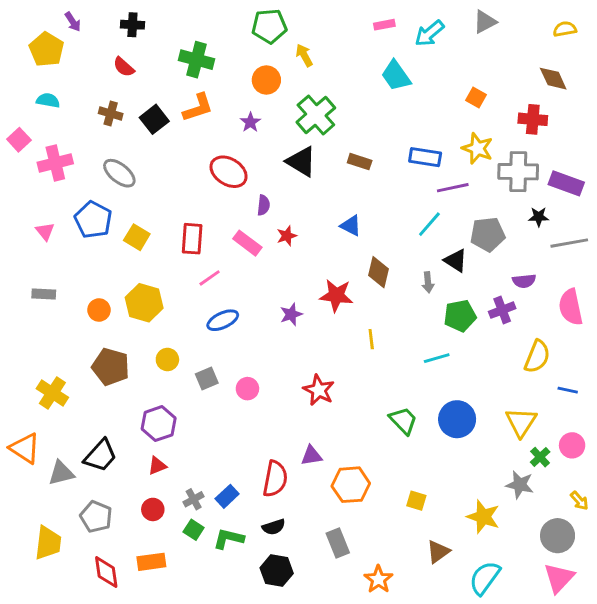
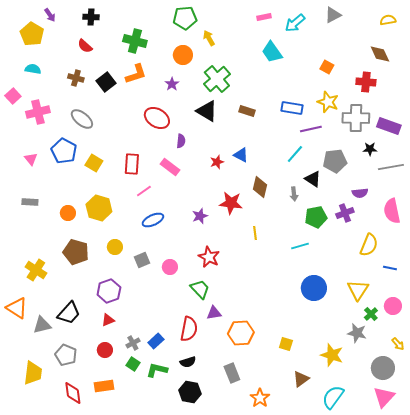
red star: (287, 236) -> (217, 162), moved
red star: (319, 390) -> (209, 257), moved
green trapezoid: (403, 421) -> (200, 289), moved

